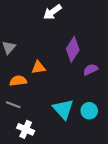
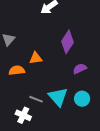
purple semicircle: (90, 70) -> (80, 69), moved
gray line: (13, 105) -> (36, 99), moved

